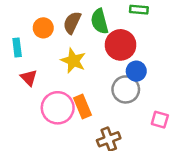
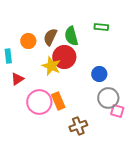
red circle: (121, 45) -> (64, 57), moved
red triangle: (29, 78) -> (17, 79), turned 40
gray circle: (126, 89) -> (108, 98), moved

